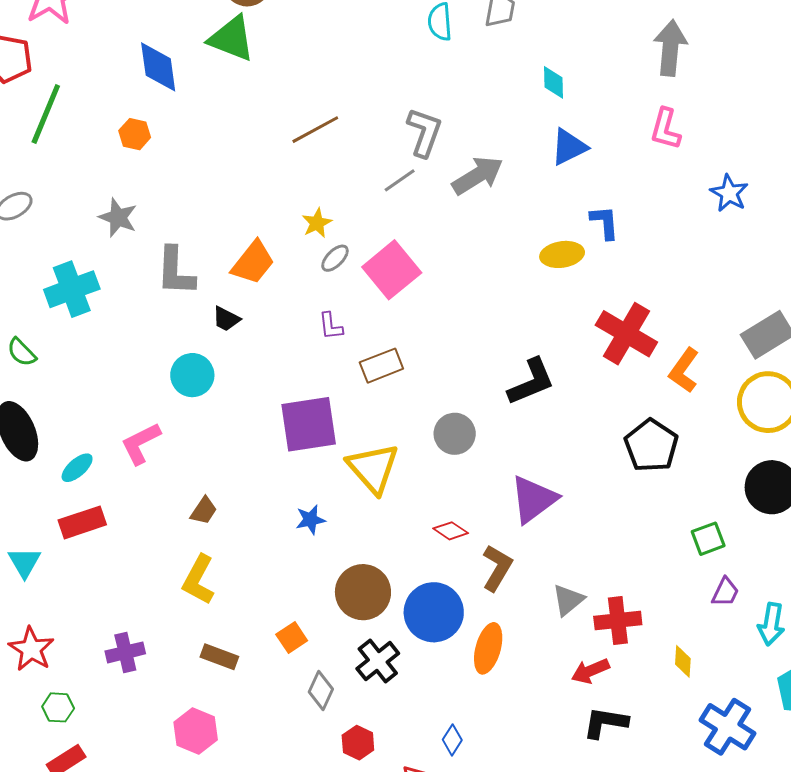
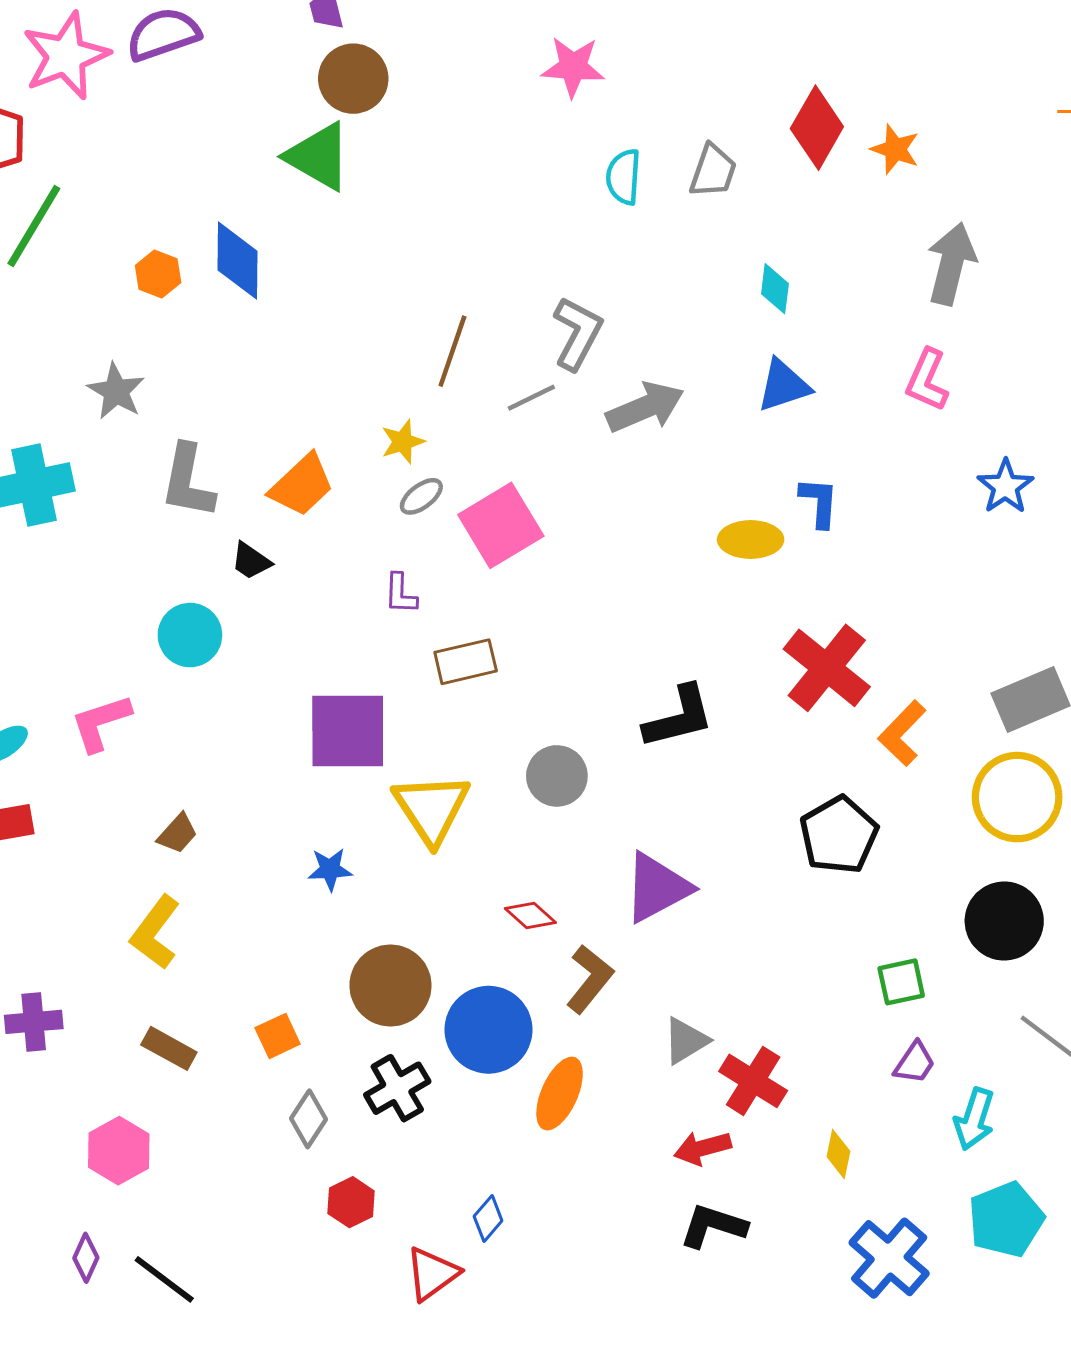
blue diamond: (158, 67) -> (237, 261), moved
brown line: (315, 130) -> (452, 351), moved, turned -51
red cross: (618, 620) -> (753, 1081), turned 30

